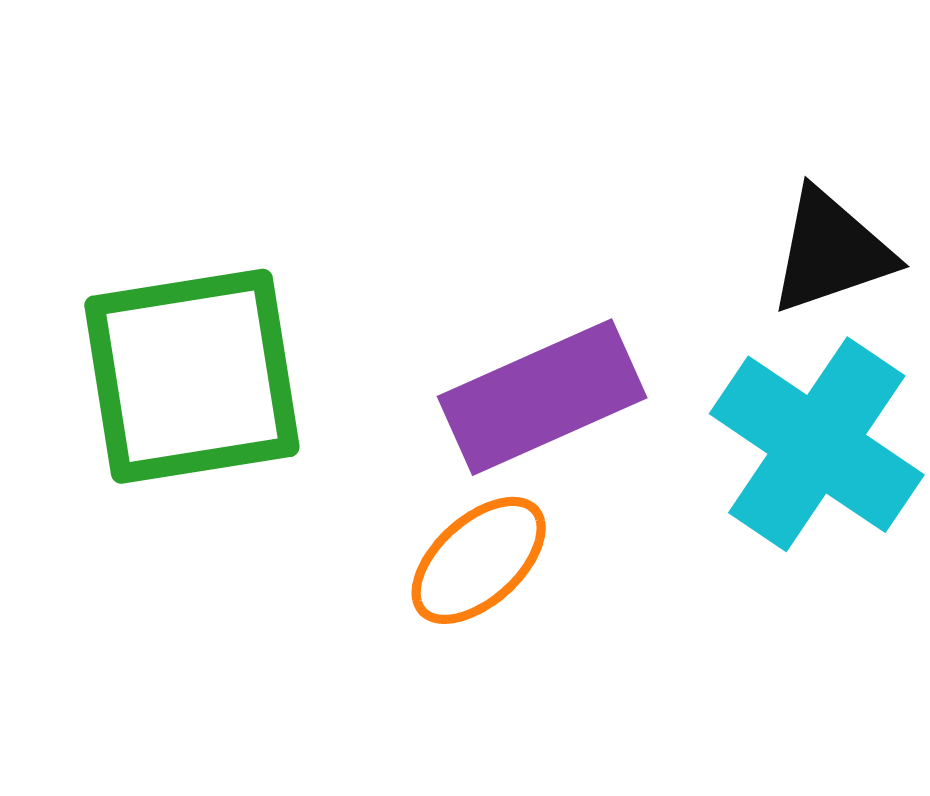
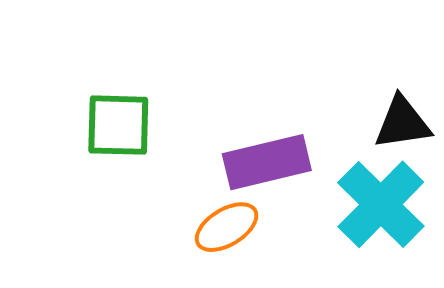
green square: (192, 376) -> (118, 125), size x0.7

